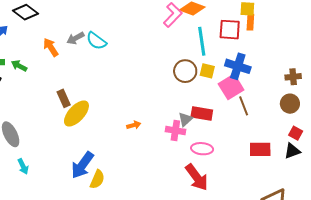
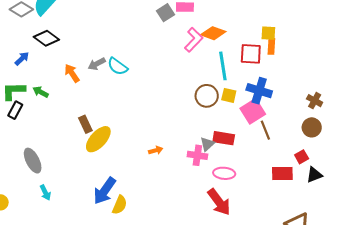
brown cross: (293, 77) -> (315, 101), turned 35
red square: (296, 133) -> (302, 157), moved, turned 32

